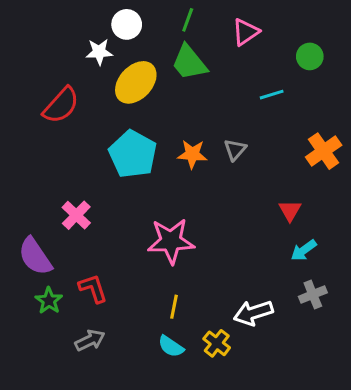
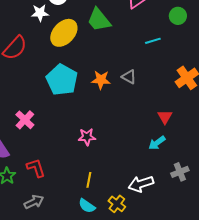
gray triangle: (235, 150) -> (129, 77), turned -42
pink star: (171, 241) -> (87, 137), size x0.6
cyan arrow: (304, 250) -> (157, 143), moved

